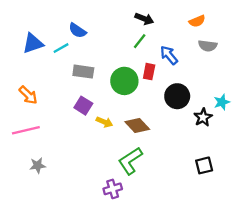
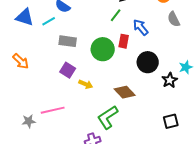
blue triangle: (33, 43) -> (25, 17), turned 36
gray semicircle: (208, 46) -> (174, 19), turned 56
brown diamond: (137, 126) -> (125, 92), moved
pink line: (26, 130) -> (53, 110), moved

